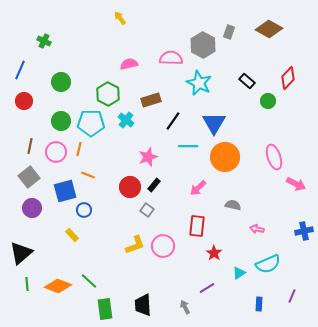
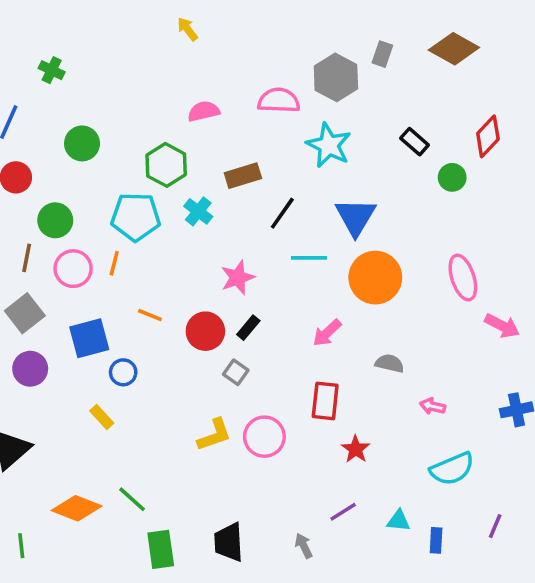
green circle: (61, 121) -> (55, 220), moved
orange line: (88, 175) -> (150, 315), moved
cyan triangle: (239, 273) -> (399, 521), moved, turned 40
green line: (27, 284) -> (21, 546), moved

